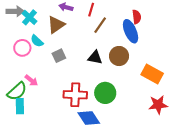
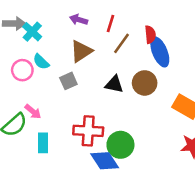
red semicircle: (137, 17) -> (150, 35), moved
brown triangle: (56, 25) -> (81, 51), moved
green circle: (105, 93) -> (120, 145), moved
cyan rectangle: (20, 106) -> (43, 143), moved

